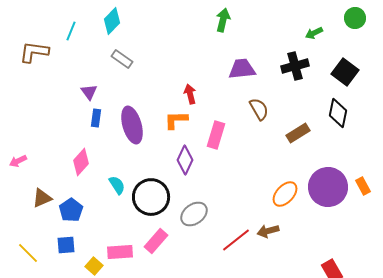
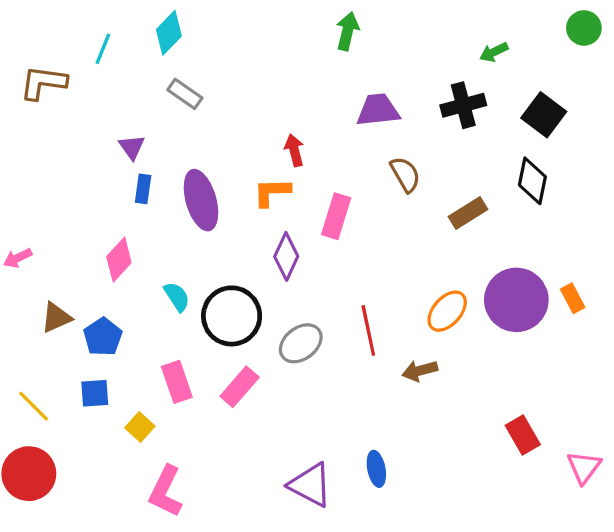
green circle: (355, 18) -> (584, 28), moved
red line: (236, 240) -> (368, 330), moved, turned -64
pink rectangle: (120, 252) -> (177, 382), moved, turned 75

